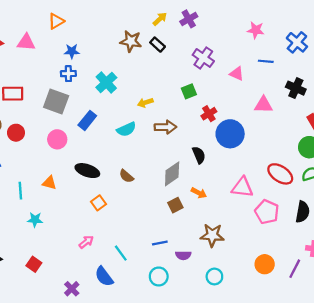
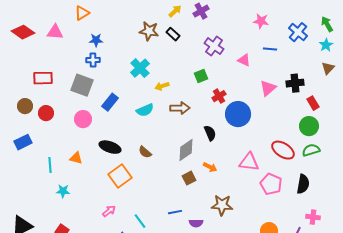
cyan cross: (106, 82) -> (140, 68), moved
black cross: (296, 88) -> (295, 83), moved, turned -30
pink triangle: (263, 105) -> (268, 88), turned -42
orange square: (98, 203) -> (120, 176), size x1.6

